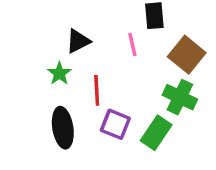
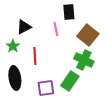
purple square: (115, 124) -> (46, 88), moved, turned -30

